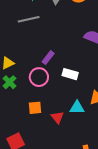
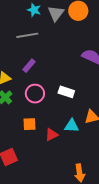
purple rectangle: (48, 58) -> (29, 66), moved
red triangle: (57, 117) -> (52, 135), turned 40

